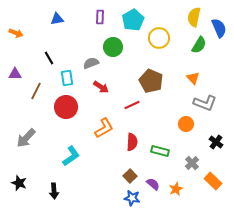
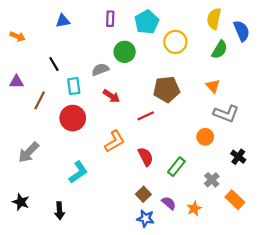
brown pentagon: (151, 81) -> (167, 89), turned -30
red semicircle: (132, 142) -> (146, 157), turned -30
green rectangle: (160, 151) -> (176, 167), turned -66

